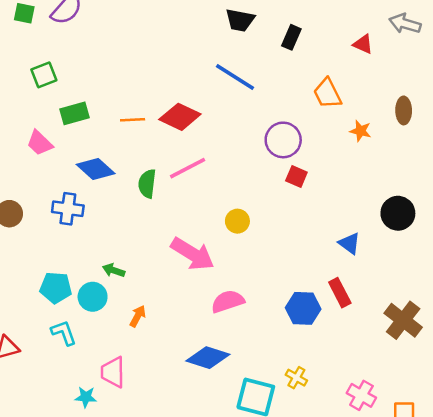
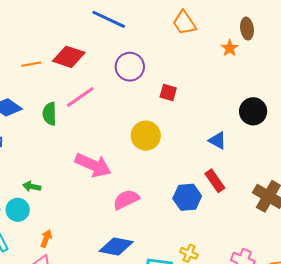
orange star: (361, 131) -> (230, 48), moved, turned 30
purple circle: (283, 140) -> (130, 67), moved
yellow circle: (237, 221) -> (146, 136), moved, size x1.5
orange arrow: (138, 316) -> (46, 238), moved

